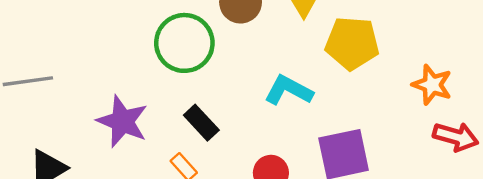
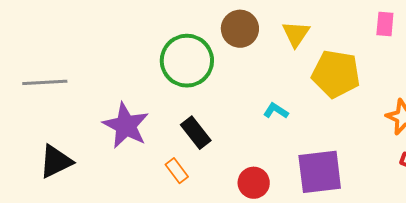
cyan L-shape: (289, 90) -> (276, 111), size x0.6

